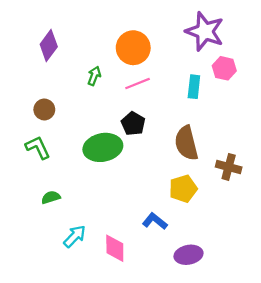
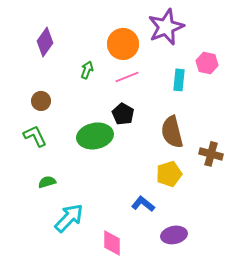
purple star: (205, 31) -> (166, 27), moved, turned 30
cyan arrow: (75, 236) -> (69, 218), size x1.4
pink diamond: (115, 248) -> (112, 243), moved

